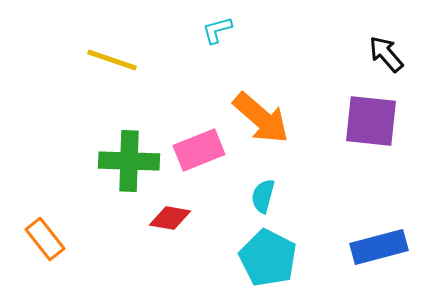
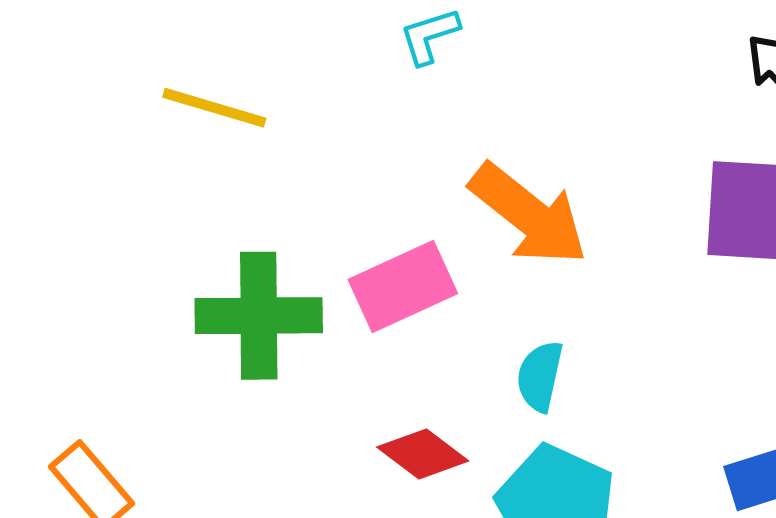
red diamond: (170, 218) -> (423, 454), moved, turned 30

